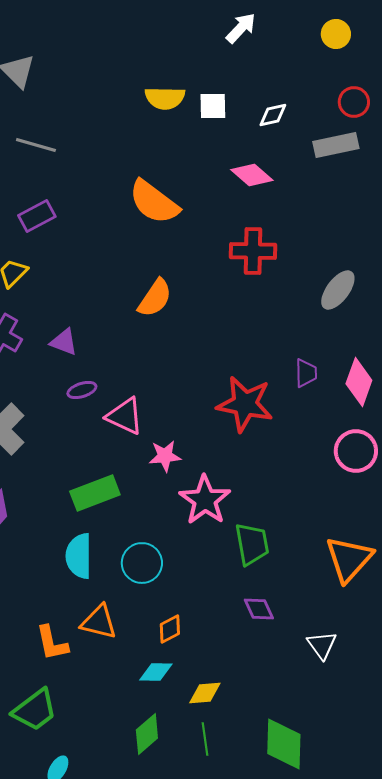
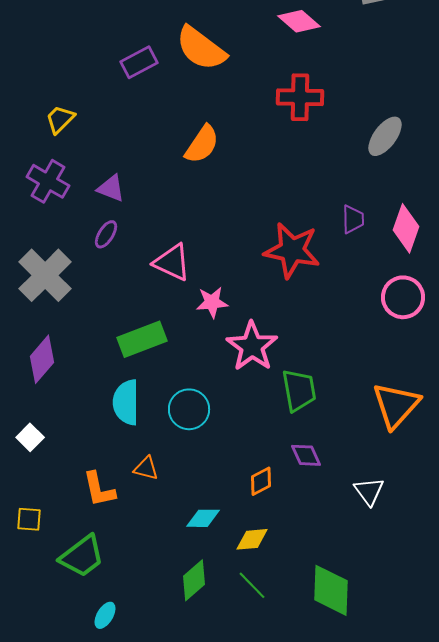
purple rectangle: (37, 216) -> (139, 62), moved
purple ellipse: (82, 390) -> (106, 234), moved, turned -40
orange triangle: (99, 622) -> (146, 468), size x0.7
orange diamond: (170, 629) -> (261, 481), moved
green line: (205, 739) -> (252, 585), turned -36

